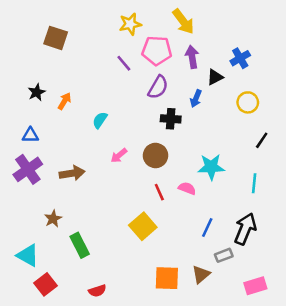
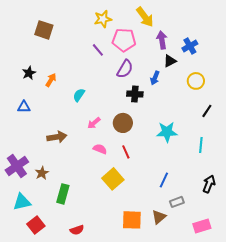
purple arrow: (192, 57) -> (162, 40), moved
purple cross: (28, 169) -> (17, 166), moved
pink semicircle: (187, 188) -> (100, 149), moved
black arrow: (245, 229) -> (209, 184), moved, size x0.7
green rectangle: (80, 245) -> (63, 194), turned 42
cyan triangle: (28, 255) -> (22, 202), turned -42

